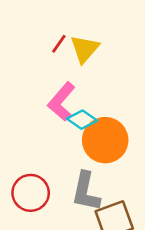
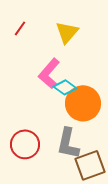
red line: (59, 44) -> (20, 28), moved

